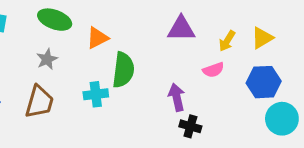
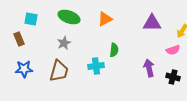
orange triangle: (97, 38) -> (105, 19), moved
green semicircle: (123, 70) -> (114, 50), size x0.6
black cross: (190, 126) -> (173, 77), moved

